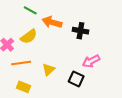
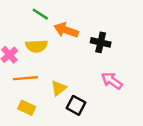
yellow semicircle: (29, 36) -> (36, 46), turned 30
pink arrow: (91, 61) -> (112, 81), turned 60
black square: (76, 79) -> (76, 105), moved

